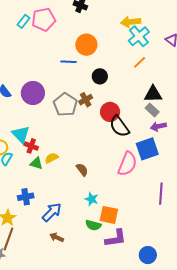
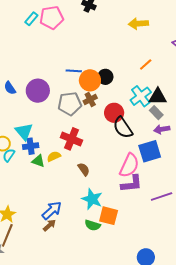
cyan cross: (139, 36) -> (141, 96), moved
orange circle: (86, 45) -> (90, 80), moved
blue line: (69, 62) -> (74, 71), moved
gray pentagon: (65, 105) -> (70, 104), turned 30
red cross: (31, 146) -> (71, 139), moved, size x1.5
purple line: (161, 194) -> (162, 197), turned 65
blue cross: (26, 197) -> (31, 146), moved
cyan star: (92, 199) -> (92, 199), size x1.5
brown arrow: (57, 237) -> (49, 225), moved, turned 112
purple L-shape: (116, 238) -> (132, 184), moved

